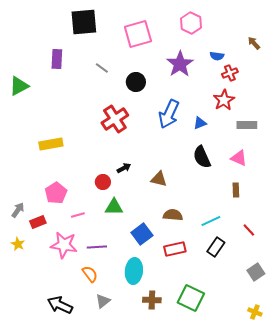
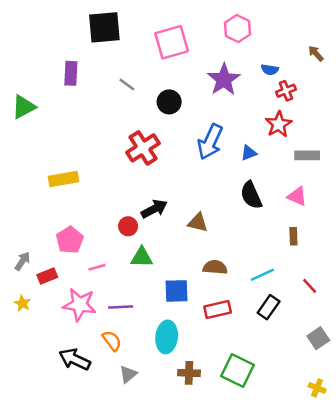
black arrow: (124, 168) -> (154, 209), size x1.5
blue square: (142, 234) -> (177, 291), turned 35
black arrow: (60, 305) -> (75, 359), moved

